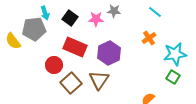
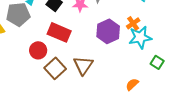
purple hexagon: (109, 53) -> (108, 31), moved
cyan star: (175, 54) -> (140, 37), moved

